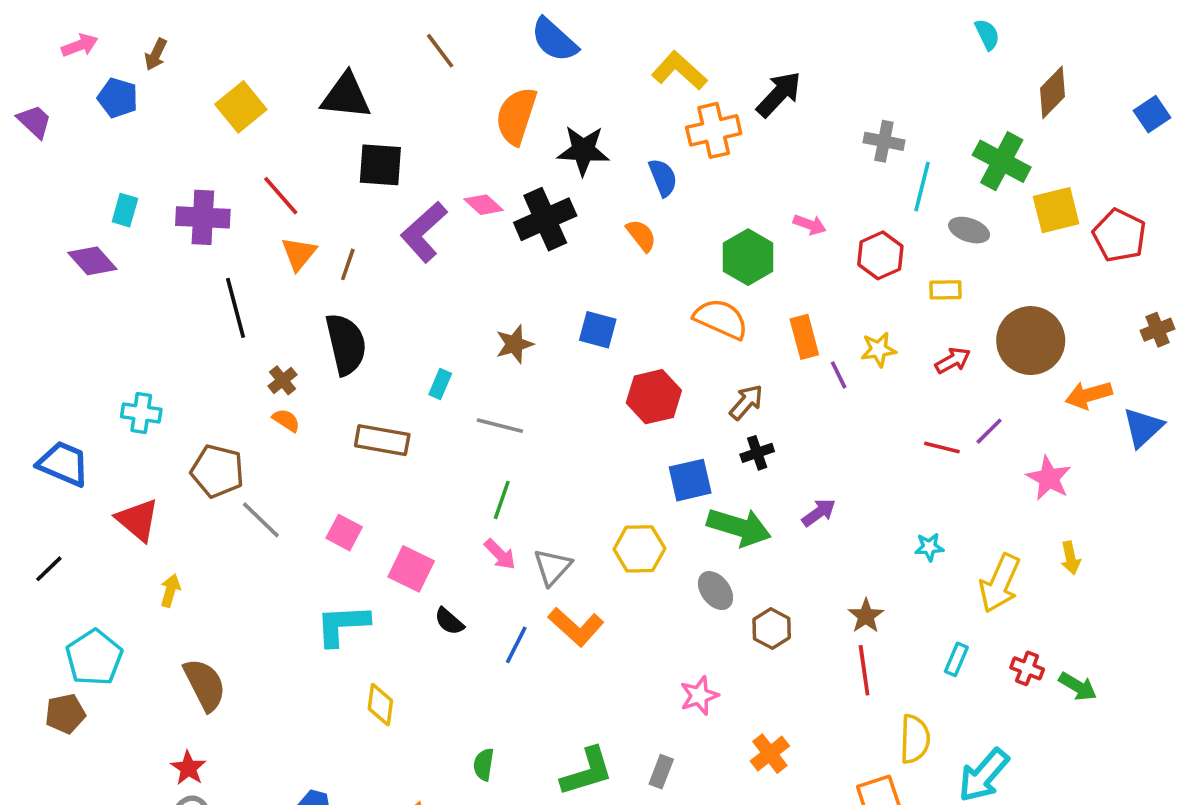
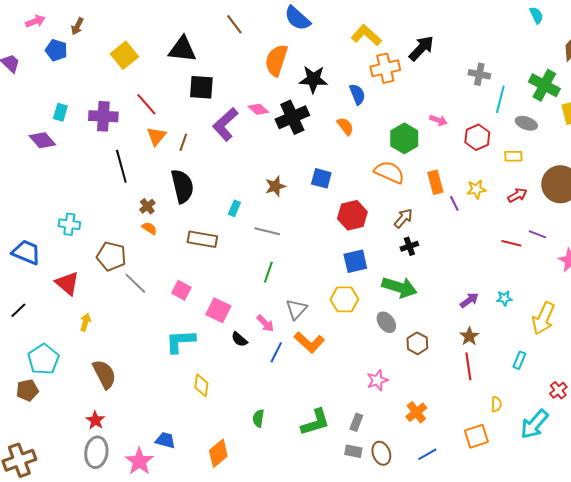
purple line: (989, 431) -> (537, 234), turned 66
blue square: (690, 480) -> (355, 261), moved
purple arrow: (819, 513) -> (469, 300), moved
pink arrow: (500, 554) -> (265, 323), moved
red cross: (1027, 668) -> (558, 390), moved, turned 30
yellow semicircle: (915, 739) -> (496, 404), size x0.6

